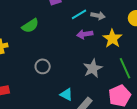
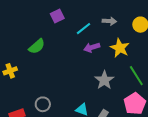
gray arrow: (98, 16) -> (109, 21), moved
gray circle: (43, 66) -> (43, 104), moved

